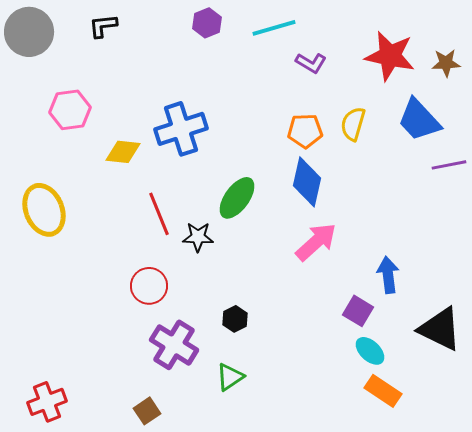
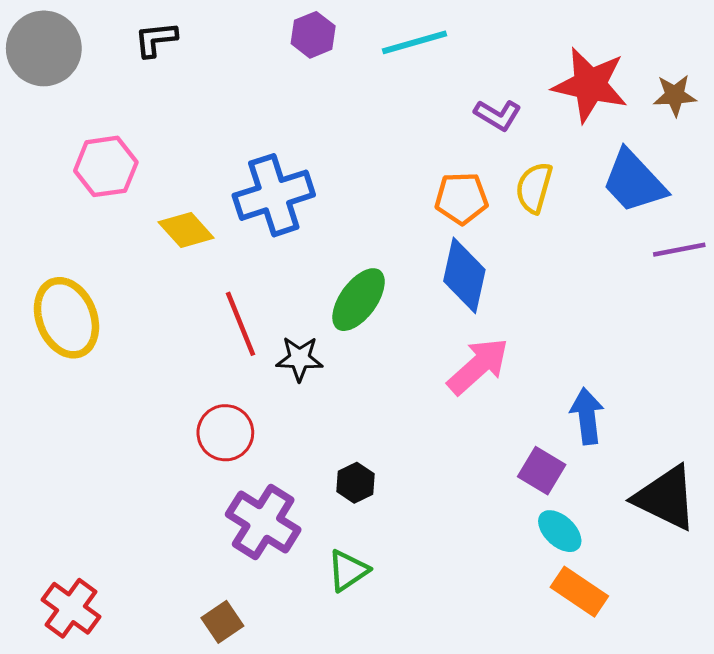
purple L-shape: (311, 63) -> (498, 115), moved
yellow diamond: (123, 152) -> (186, 230), turned 42
red cross: (47, 402) -> (71, 608), turned -33

